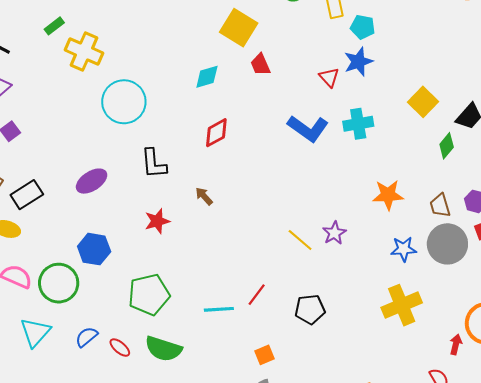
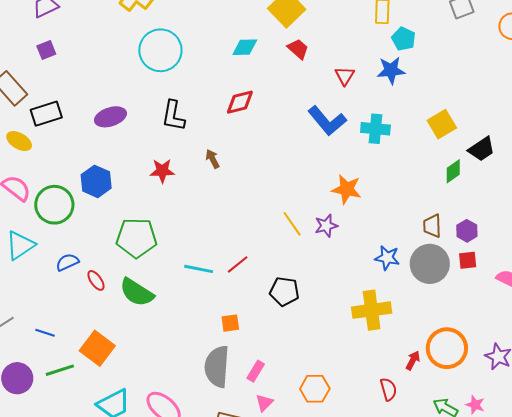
red trapezoid: (260, 65) -> (298, 49), turned 140
red triangle: (329, 77) -> (345, 76), moved
orange star: (388, 195) -> (347, 189), moved

